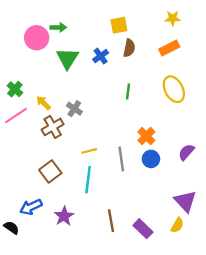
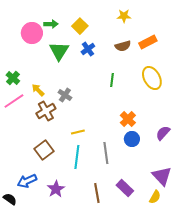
yellow star: (173, 18) -> (124, 16), moved
yellow square: (119, 25) -> (80, 26), moved, turned -35
brown semicircle: (129, 48) -> (123, 46), moved, turned 63
gray line: (121, 159) -> (106, 153), moved
purple rectangle: (143, 229) -> (125, 188), moved

